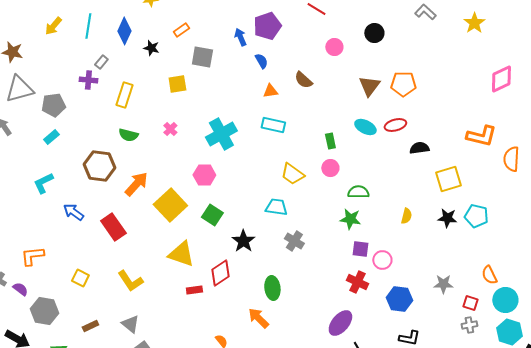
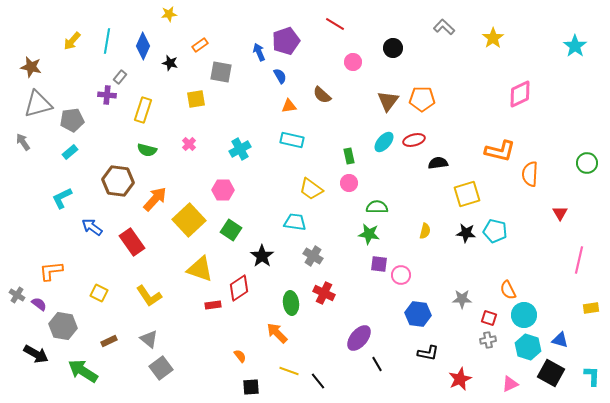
cyan ellipse: (365, 127) -> (384, 142), turned -75
cyan cross: (221, 134) -> (240, 149), size x0.7
red cross: (357, 282) -> (324, 293), moved

